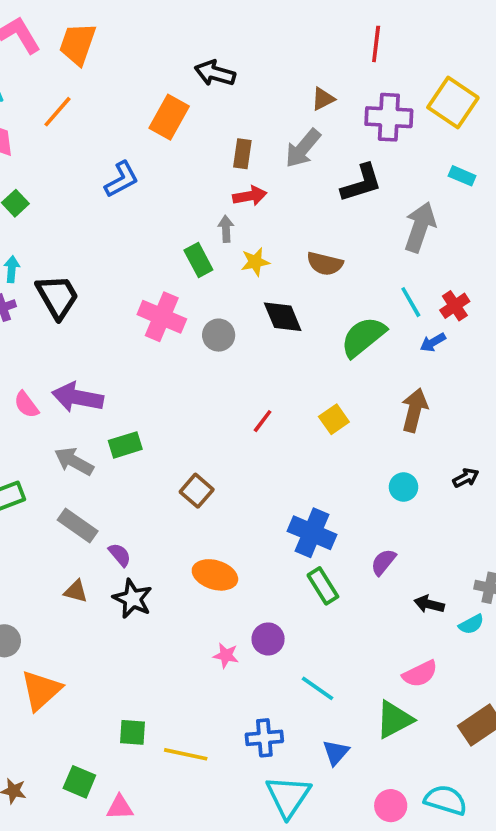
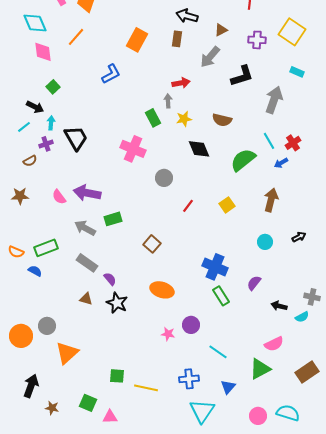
black arrow: (215, 73) -> (187, 16), moved
purple cross: (389, 117) -> (257, 40), size x0.7
brown rectangle: (242, 154) -> (177, 39), moved
gray circle: (219, 335) -> (164, 178), moved

